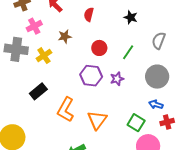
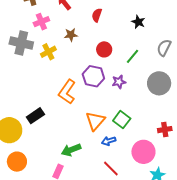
black rectangle: (38, 91) -> (35, 116), moved
blue arrow: (156, 105) -> (109, 141), moved, turned -40
orange L-shape: (66, 110) -> (67, 92), moved
green square: (136, 123) -> (122, 120), moved

